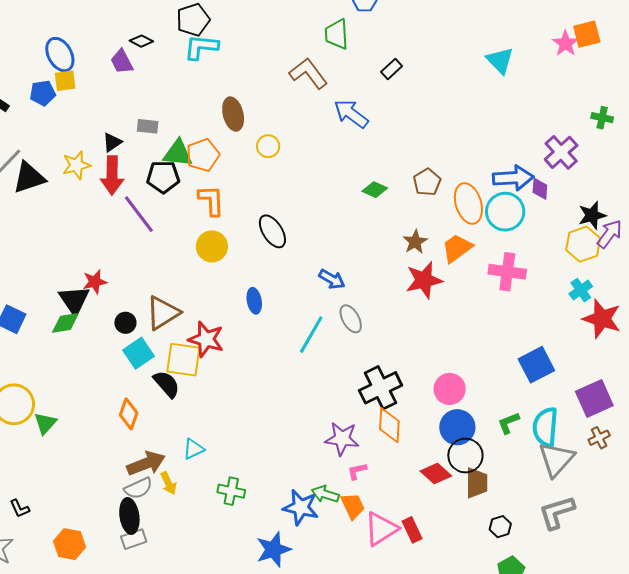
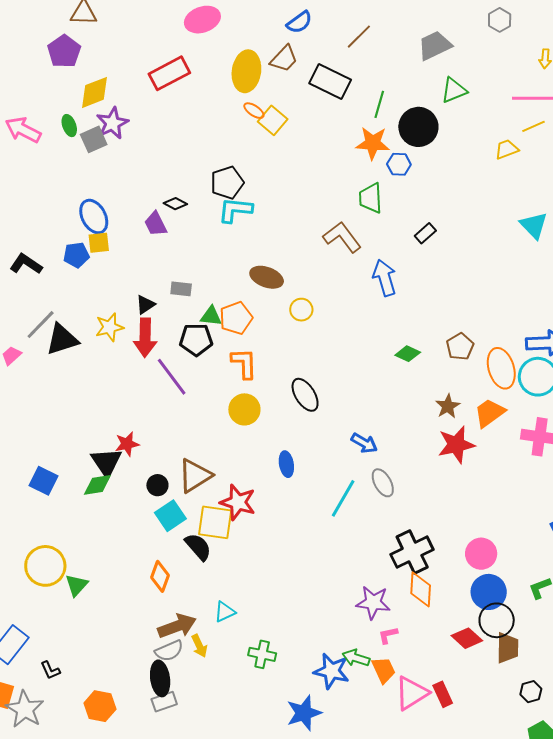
brown ellipse: (233, 114) -> (267, 277), turned -56
blue arrow: (351, 114) -> (385, 278), turned 36
green triangle: (178, 153) -> (211, 316), size x0.7

